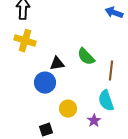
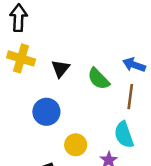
blue arrow: (114, 13) -> (134, 65), moved
black triangle: (57, 64) -> (60, 69), moved, turned -42

